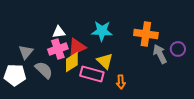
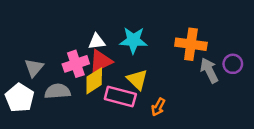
white triangle: (59, 32) -> (97, 42), moved
gray semicircle: (44, 70) -> (58, 91), turned -48
white pentagon: (15, 75) -> (20, 98), turned 30
orange arrow: (121, 82) -> (158, 107), turned 32

